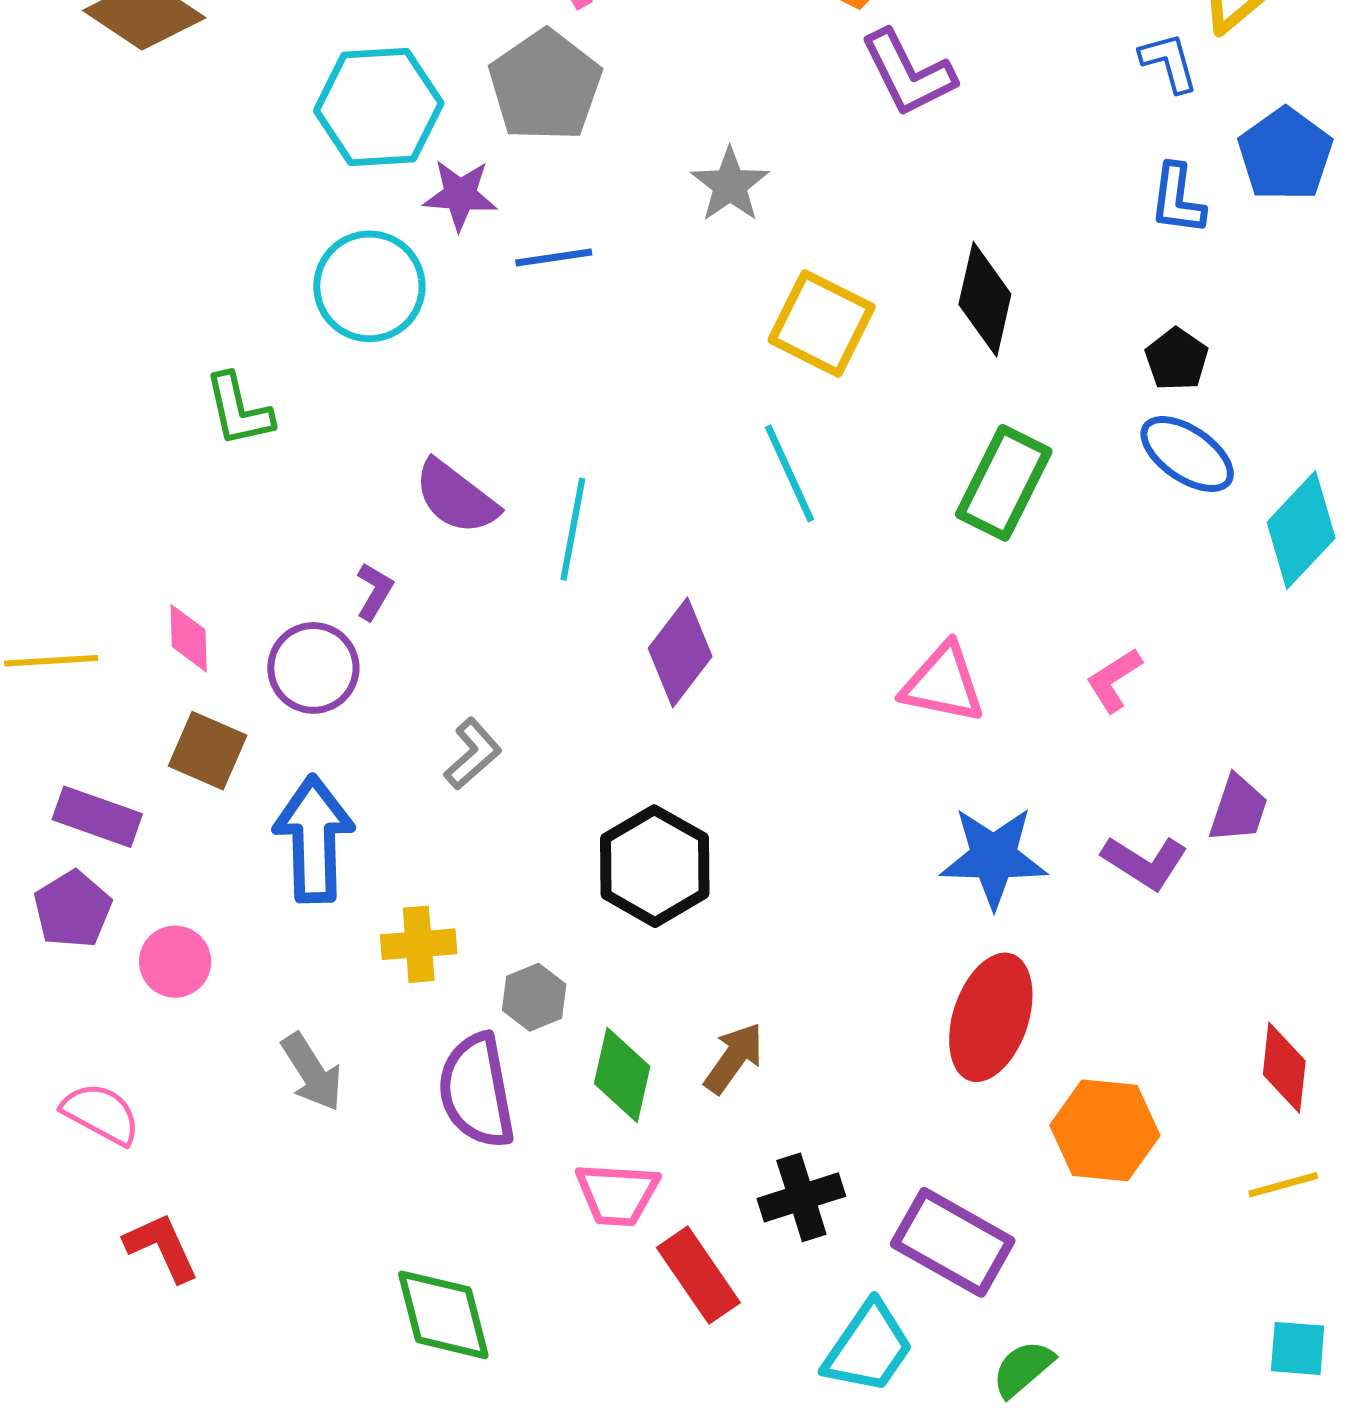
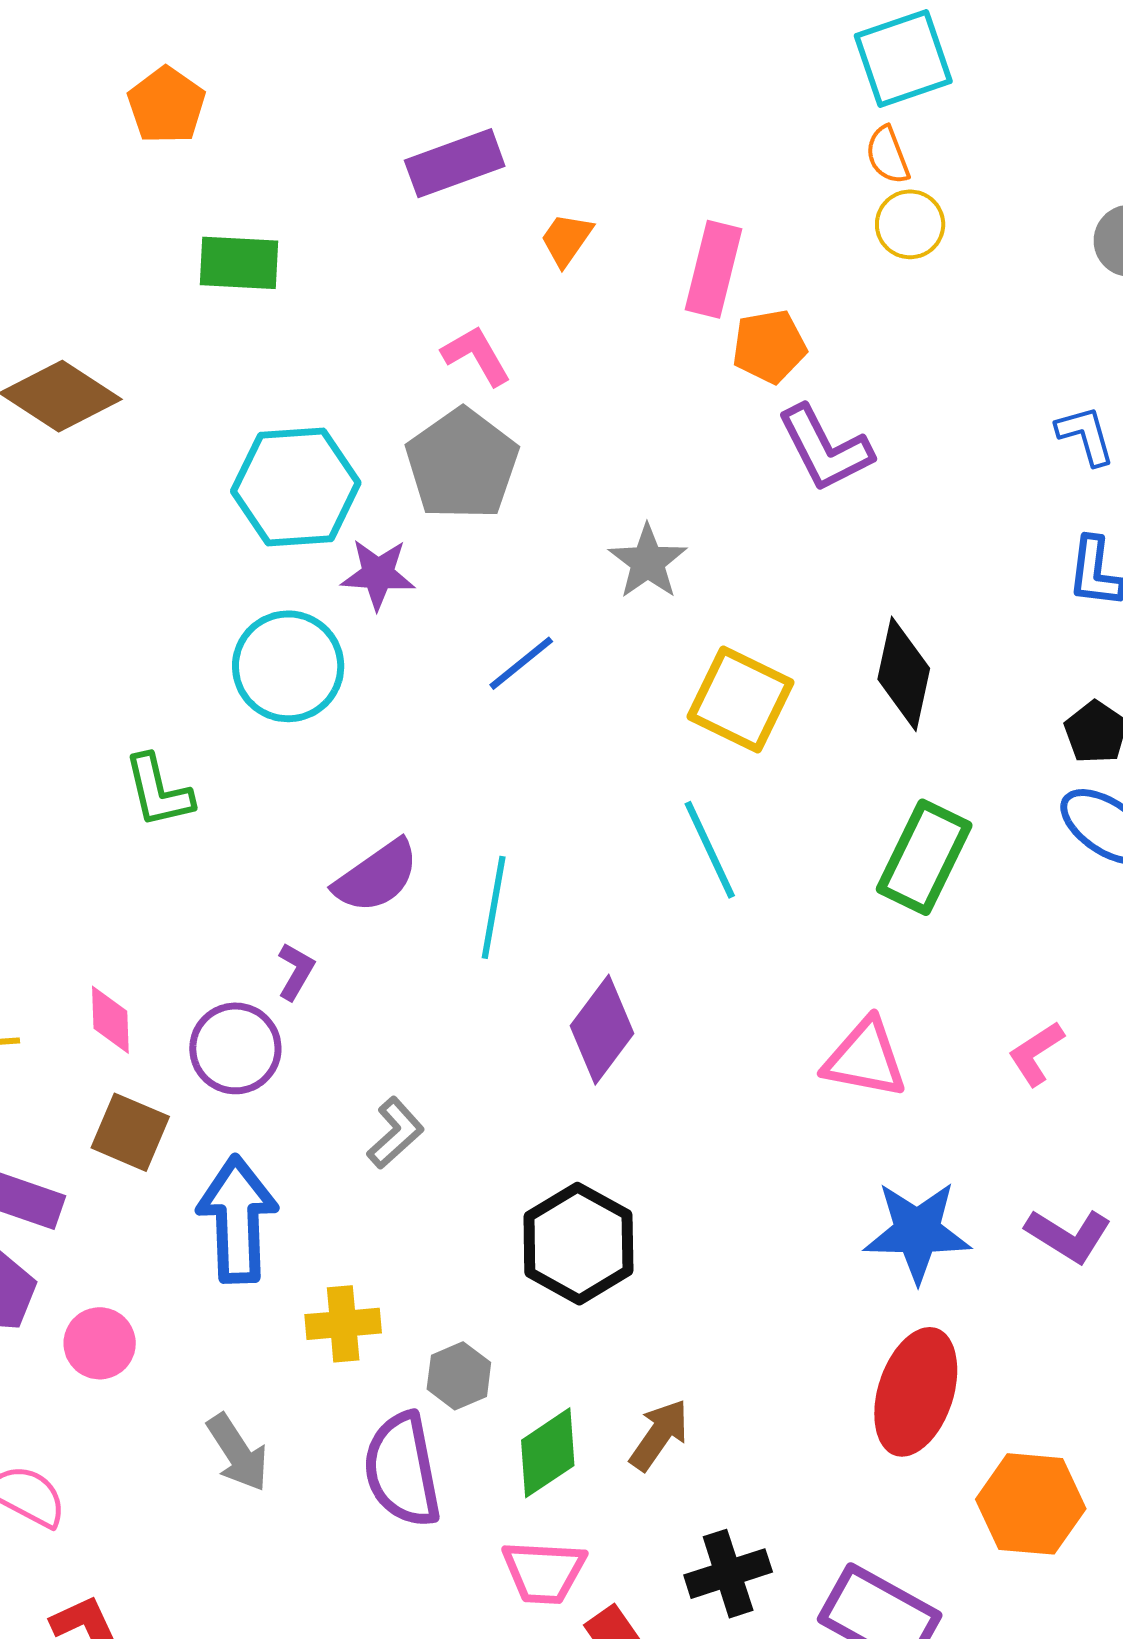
blue line: (554, 258) -> (521, 663), moved, turned -30
purple semicircle: (456, 497) -> (376, 876), turned -72
green diamond: (622, 1075) -> (548, 1453), turned 44

